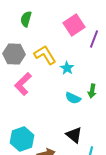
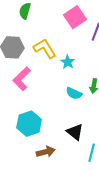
cyan hexagon: (22, 139) -> (29, 124), moved

